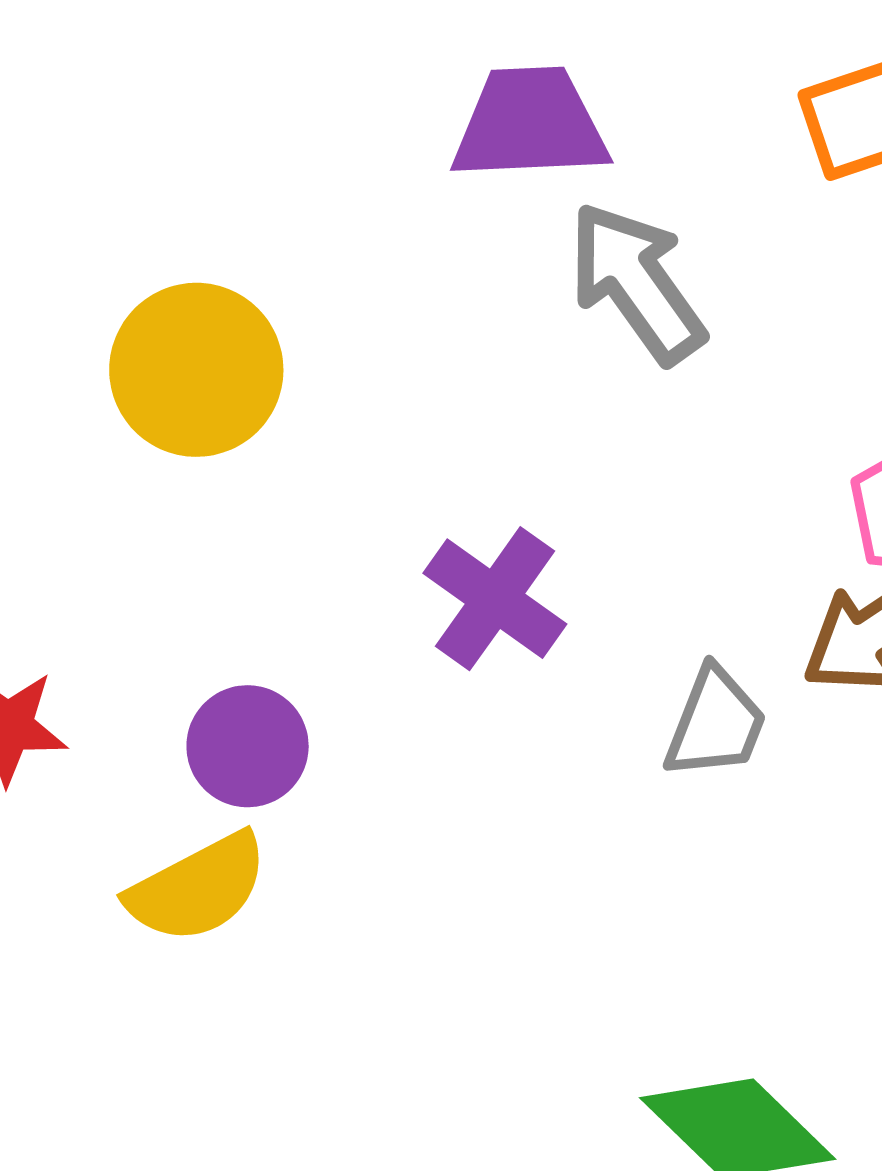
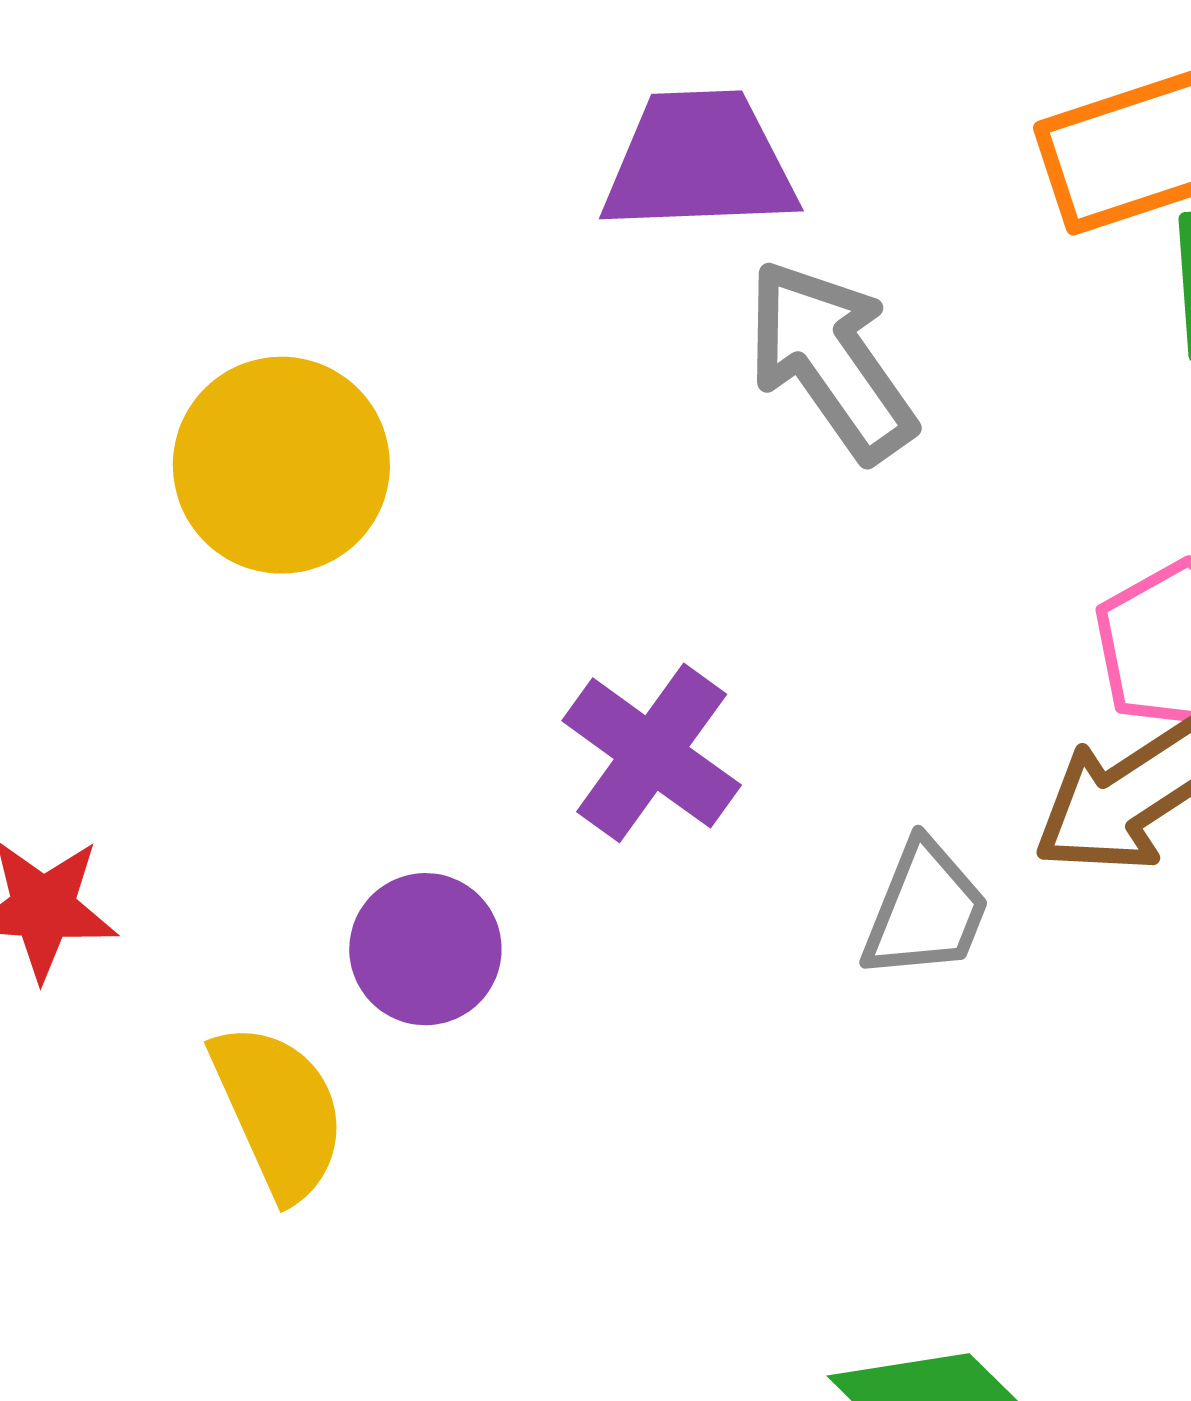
purple circle: (248, 746) -> (425, 949), moved
yellow semicircle: (198, 888) -> (279, 1111), turned -87

